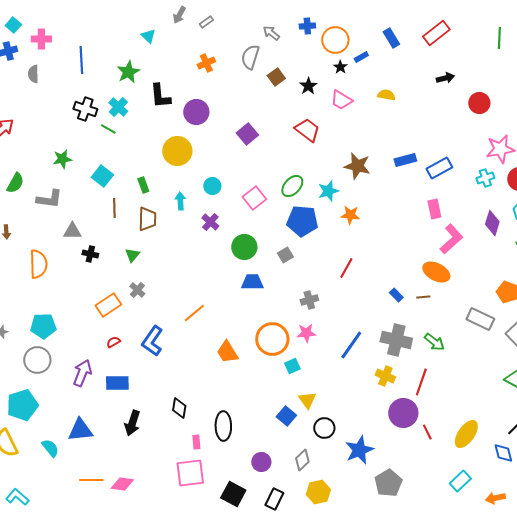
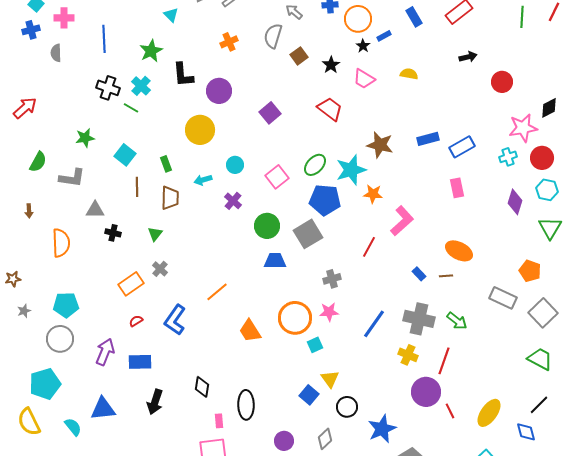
cyan star: (328, 191) -> (351, 170), size x1.4
cyan arrow: (180, 201) -> (203, 180), turned -102
pink L-shape: (451, 239) -> (402, 221), moved
gray square: (285, 255) -> (308, 234), size x1.8

